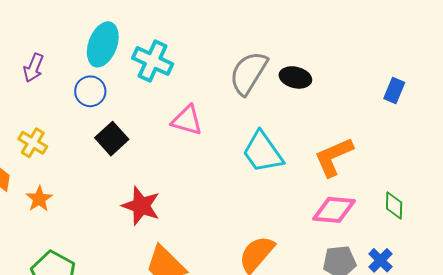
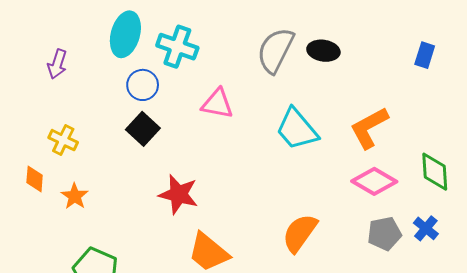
blue circle: (90, 91) -> (143, 85), moved
green diamond: (394, 206) -> (435, 172), size x1.4
pink diamond: (334, 210) -> (374, 181), turned 30

